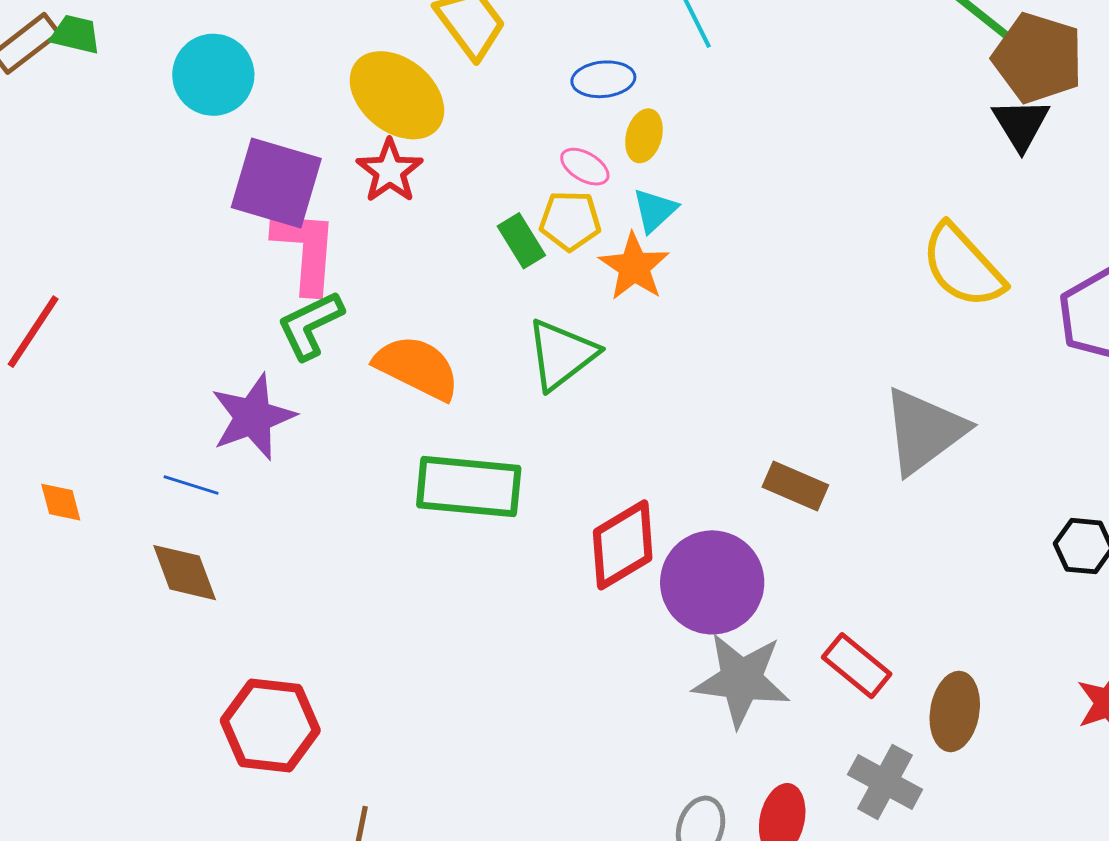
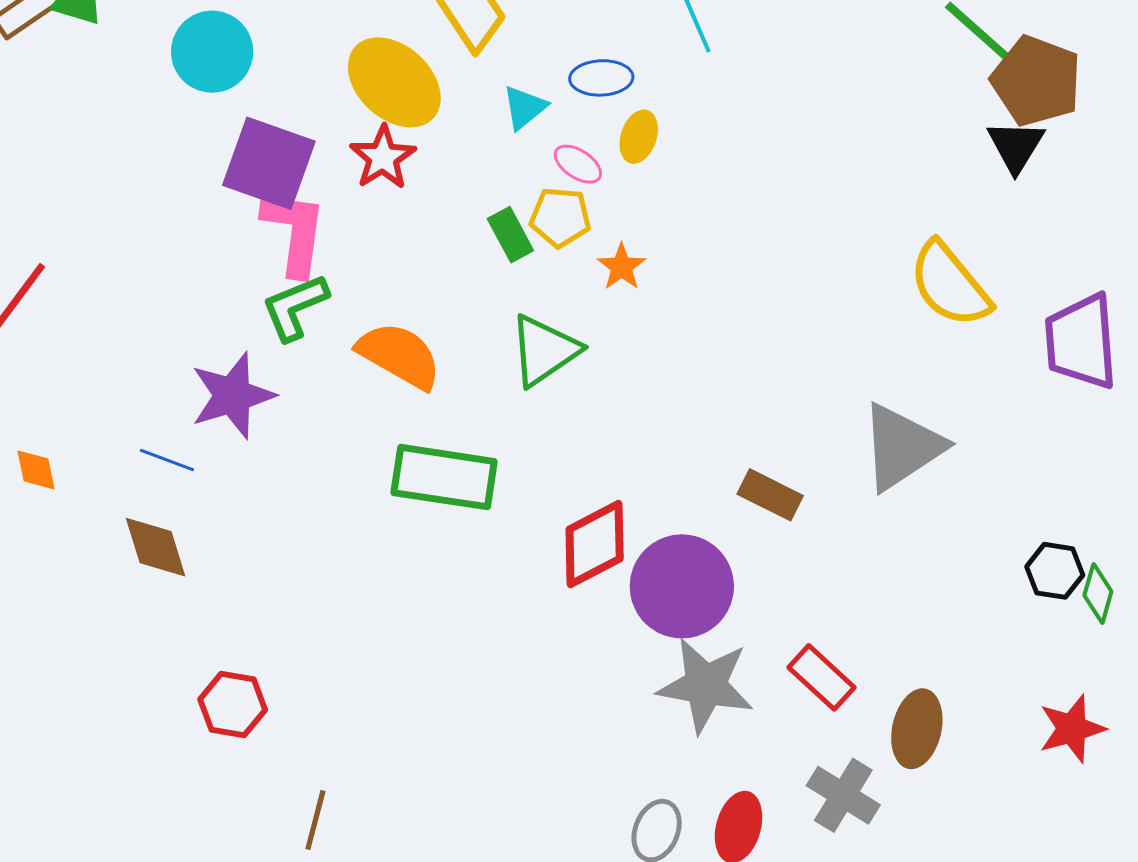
cyan triangle: (655, 210) -> (525, 107), moved
orange star: (634, 267) -> (622, 267), size x0.7
red hexagon: (270, 725) -> (233, 705), size x0.7

